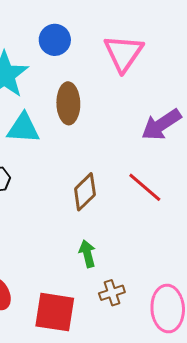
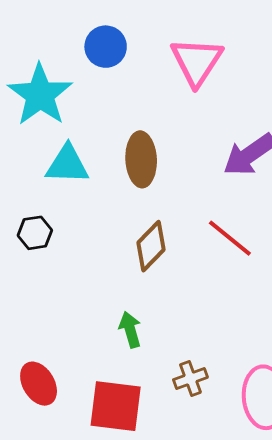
brown ellipse: (68, 103) -> (141, 159), moved
green arrow: (87, 254) -> (130, 330), moved

